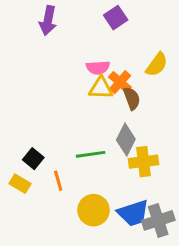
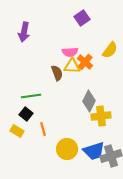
purple arrow: (48, 20) -> (24, 32), moved
brown semicircle: (132, 98) -> (57, 73), moved
green line: (91, 154) -> (31, 96), moved

